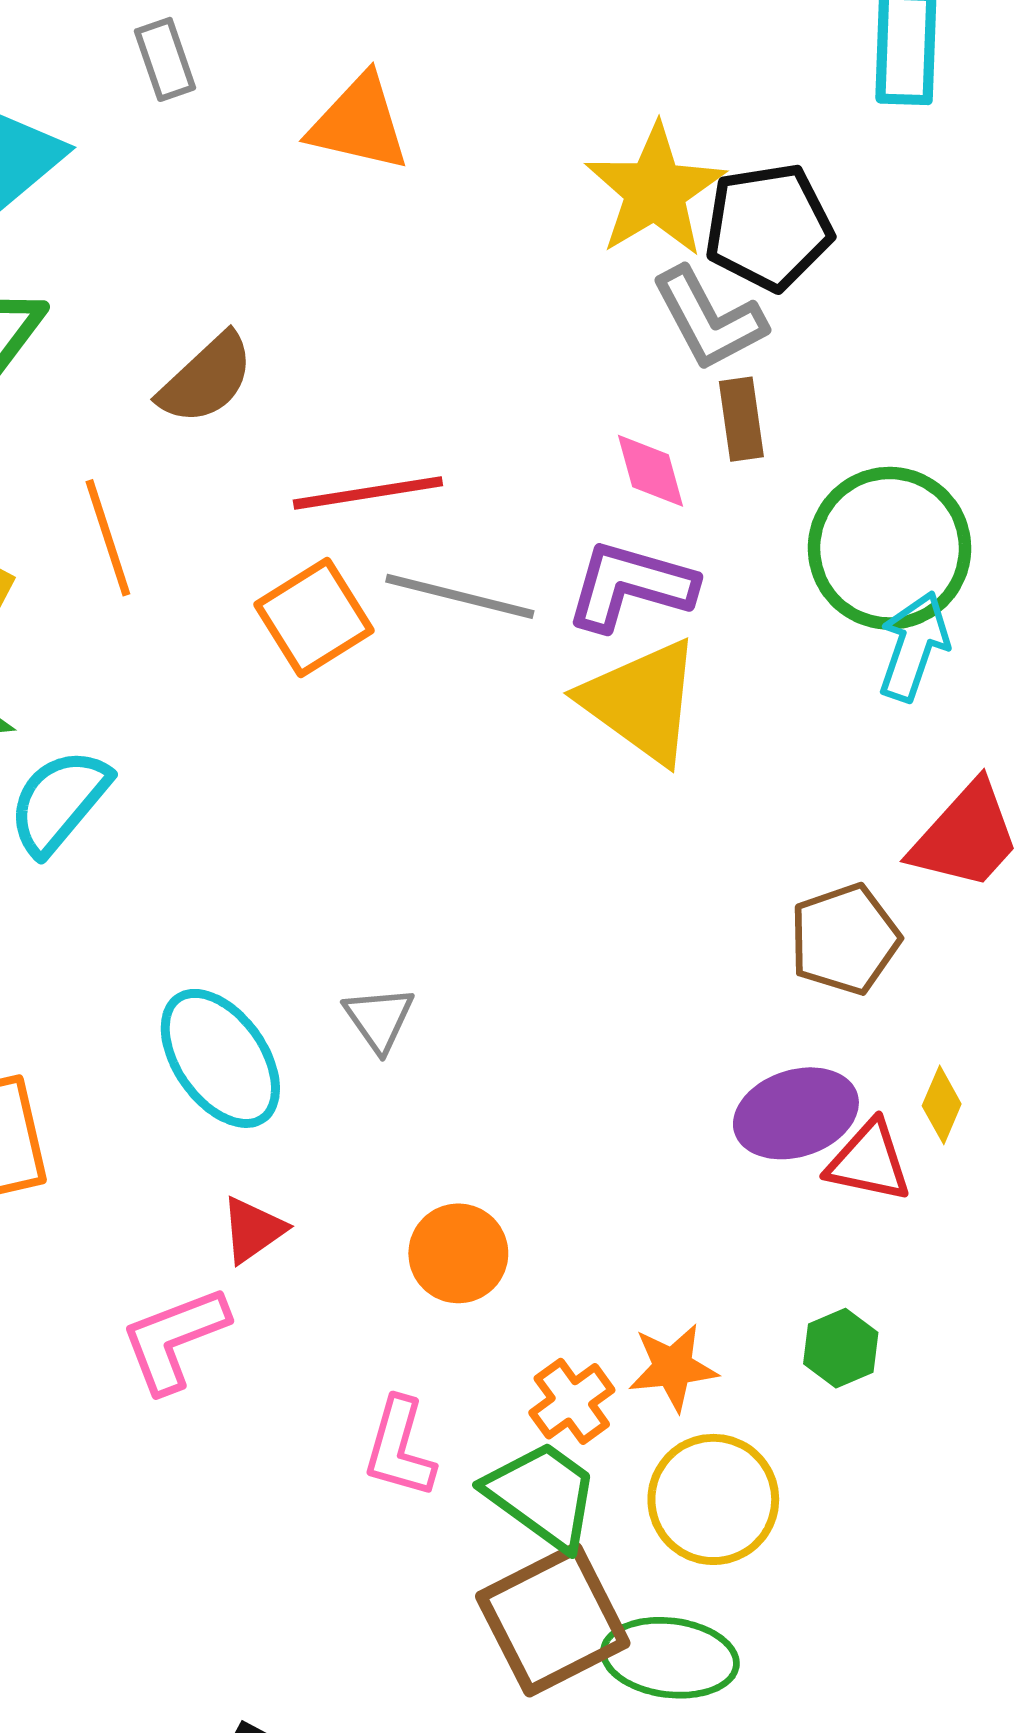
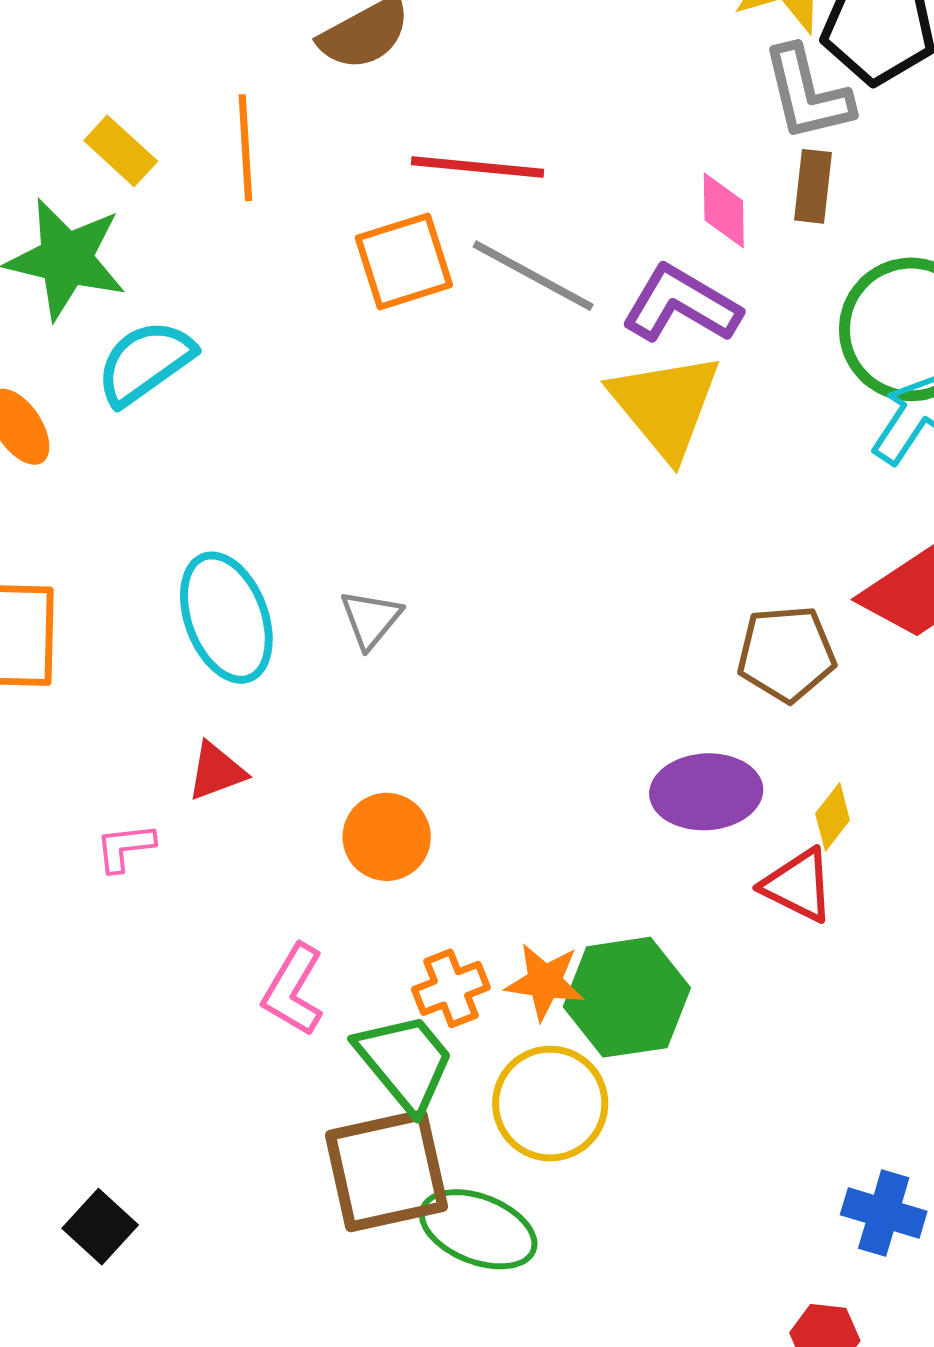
red triangle: (869, 1161) -> (798, 885), moved
pink L-shape: (174, 1339) -> (125, 847), size x0.6
green hexagon: (841, 1348) -> (627, 997), moved, size x1.8

